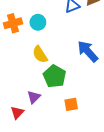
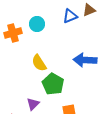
cyan circle: (38, 22) -> (37, 24), moved
blue arrow: (88, 51) -> (85, 60), turned -45

